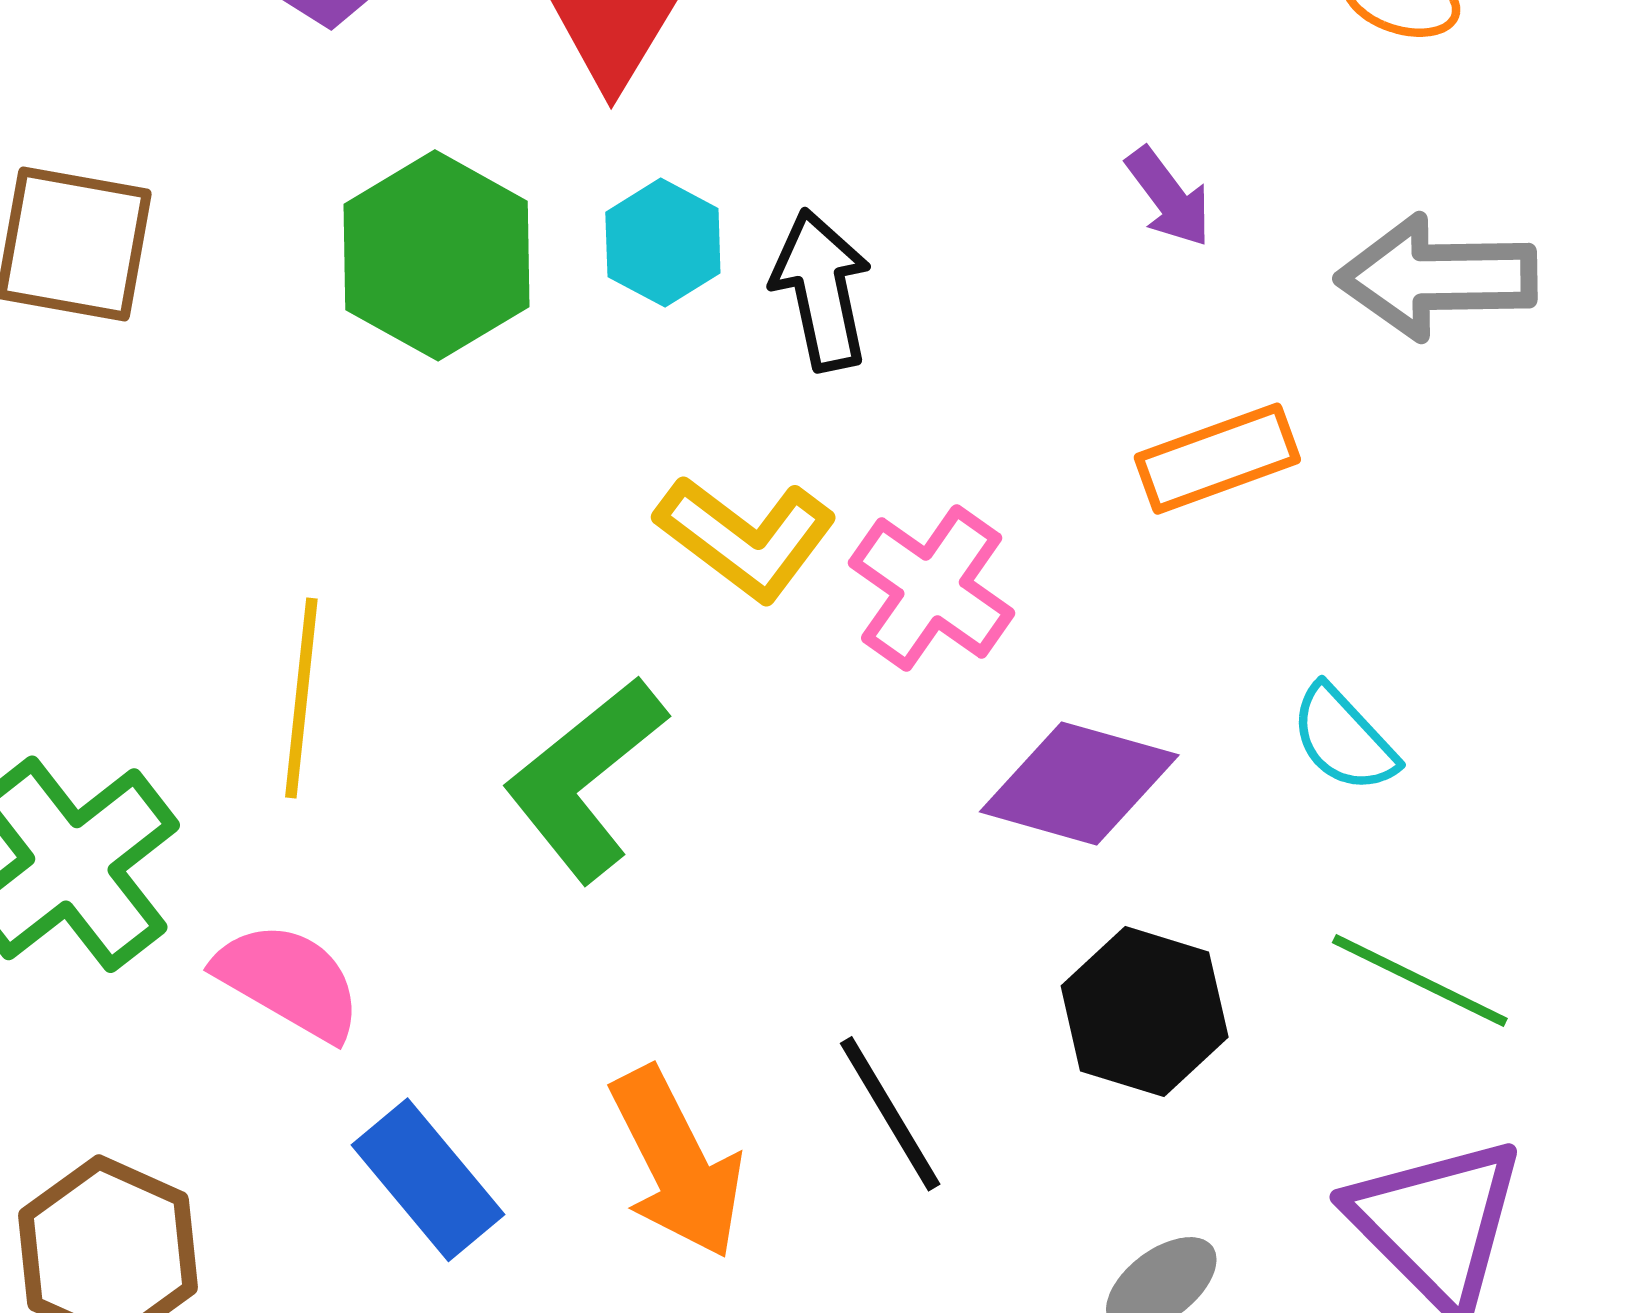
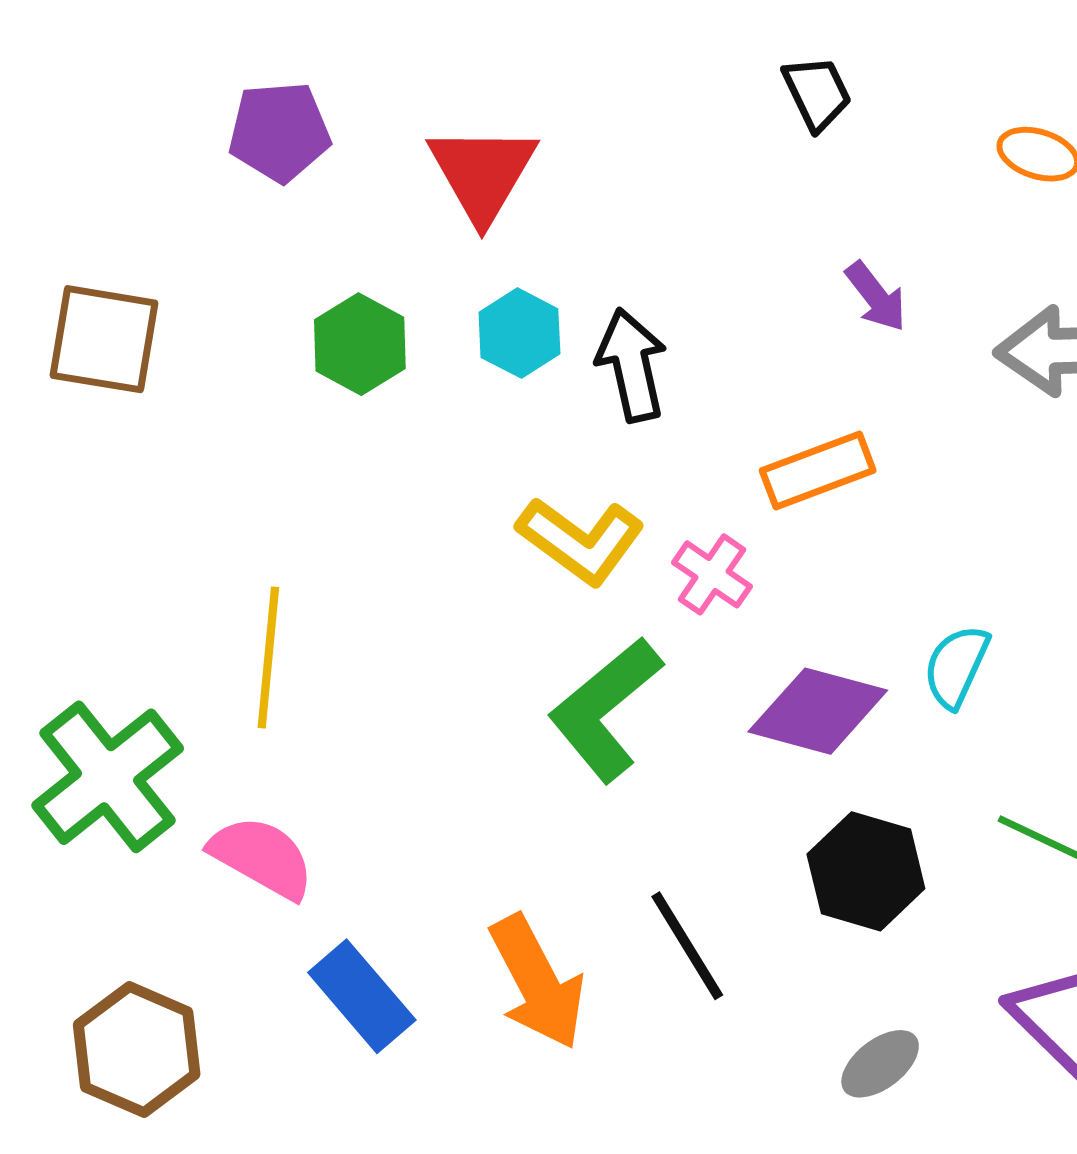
green hexagon: (436, 255) -> (360, 344), size x0.7
orange rectangle: (1217, 459) -> (818, 471), moved
pink cross: (932, 588) -> (712, 574), size x0.7
cyan semicircle: (1344, 739) -> (956, 666), moved, turned 68
green L-shape: (585, 779) -> (605, 709), moved

